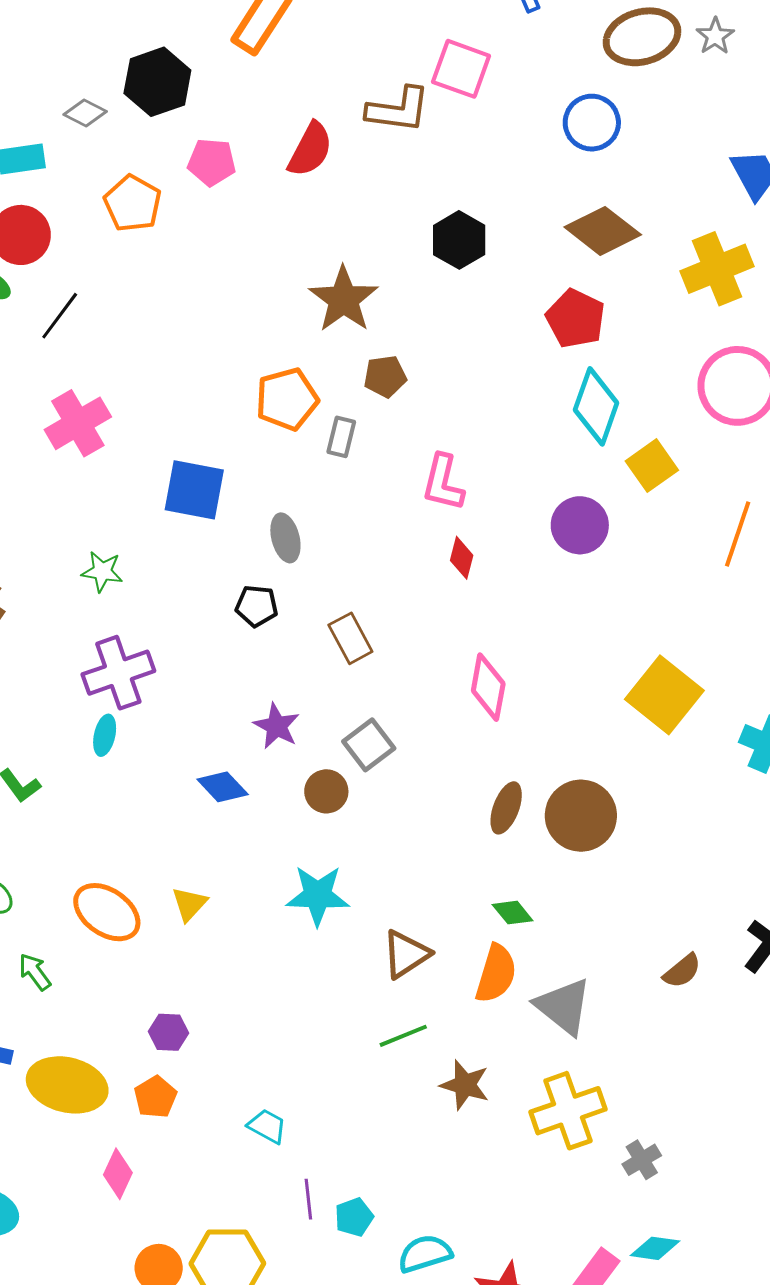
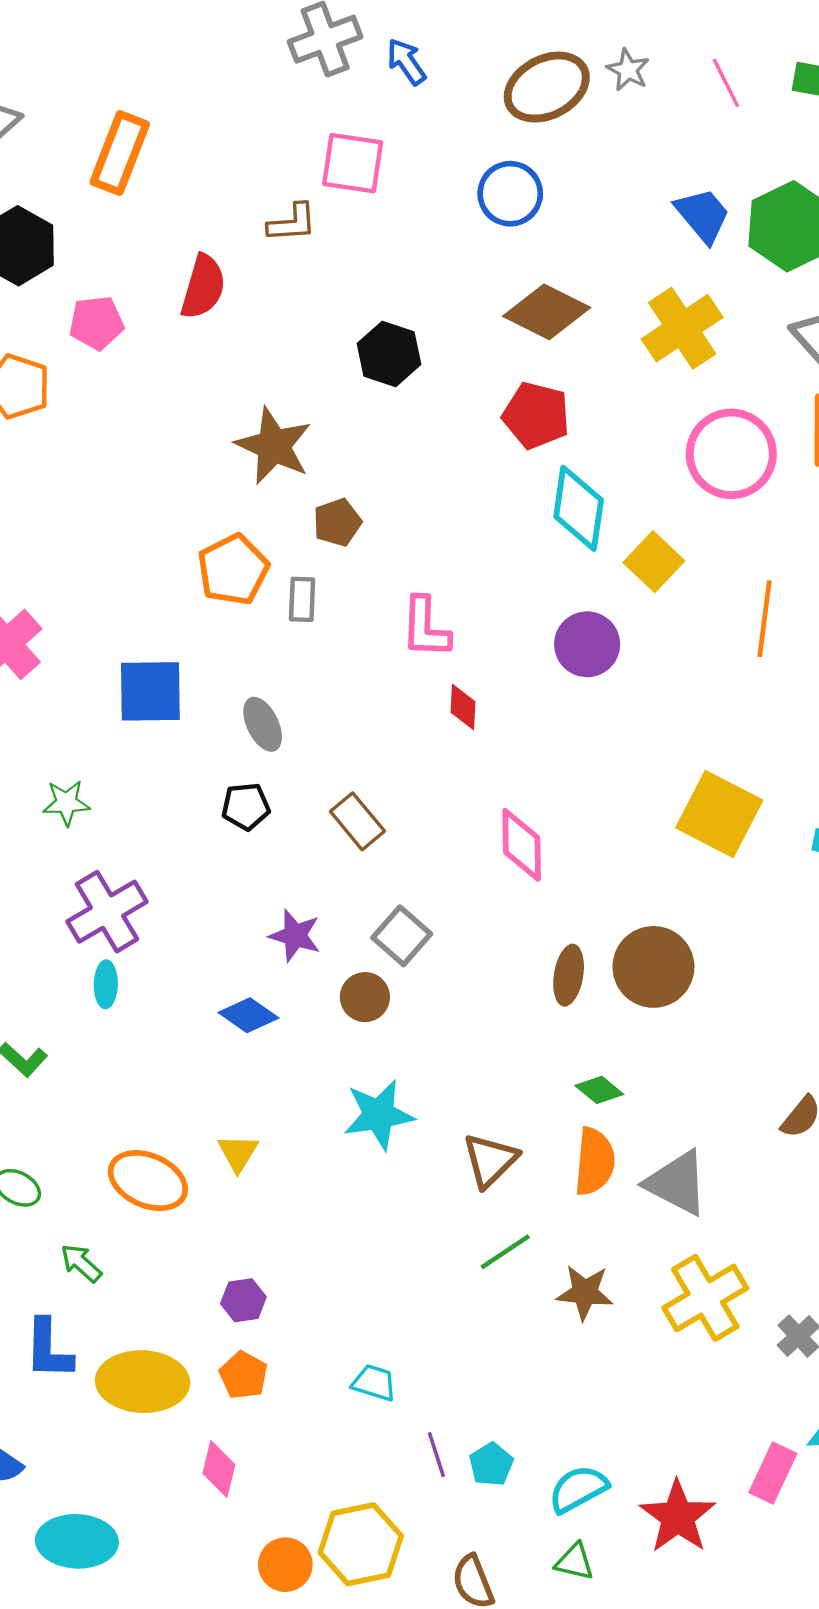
brown L-shape: (398, 110) -> (292, 223), size x0.7

